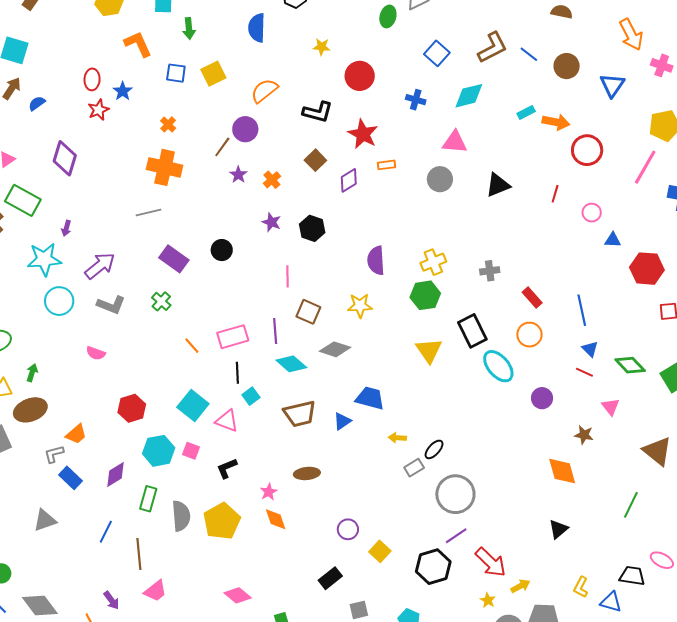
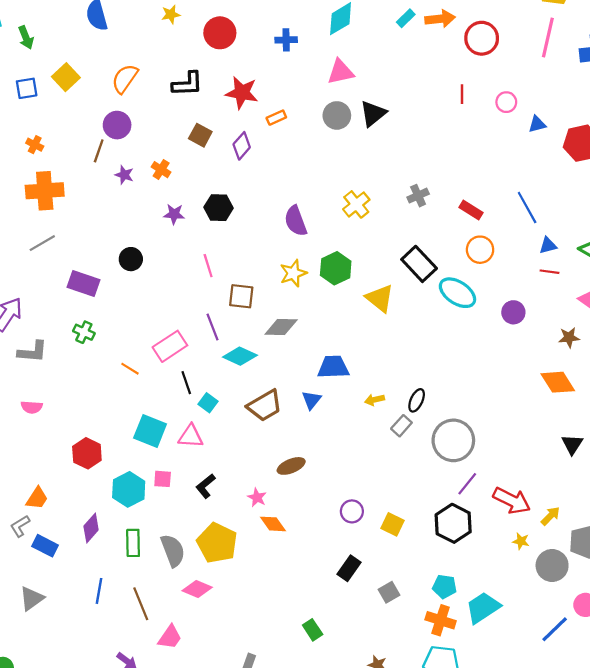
black triangle: (498, 185) -> (373, 114), moved
green hexagon: (425, 295) -> (336, 268), moved
blue triangle: (590, 349) -> (548, 245), turned -42
pink diamond: (238, 595) -> (197, 589), moved

